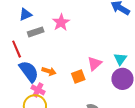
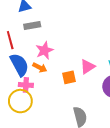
pink star: (61, 22) -> (44, 50), moved
pink cross: (38, 90) -> (26, 85), turned -32

